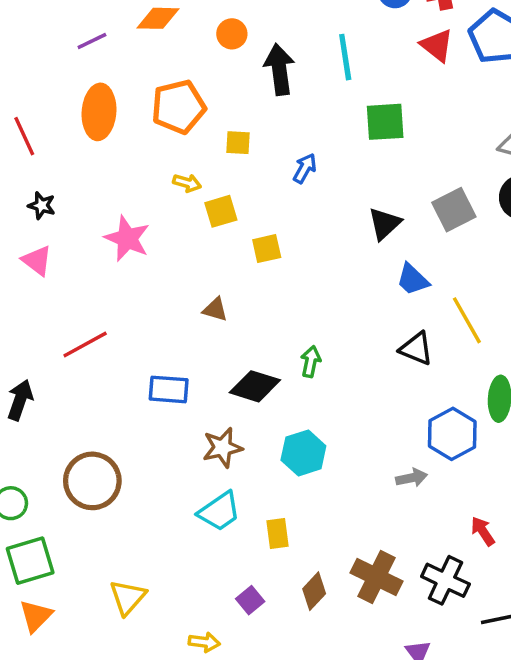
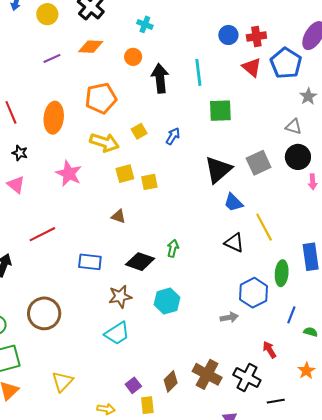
orange ellipse: (99, 112) -> (54, 118), moved
yellow square: (238, 143) -> (139, 131), moved, turned -35
yellow arrow: (187, 183) -> (104, 142), size x1.8
yellow square: (221, 211) -> (125, 174), moved
black triangle: (385, 224) -> (218, 170), size x1.4
yellow rectangle: (277, 533) -> (147, 405), moved

